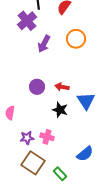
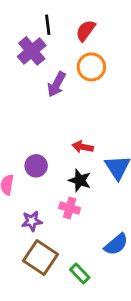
orange circle: (76, 39) -> (91, 67), moved
purple circle: (37, 87) -> (36, 166), moved
pink cross: (47, 137) -> (70, 208), moved

